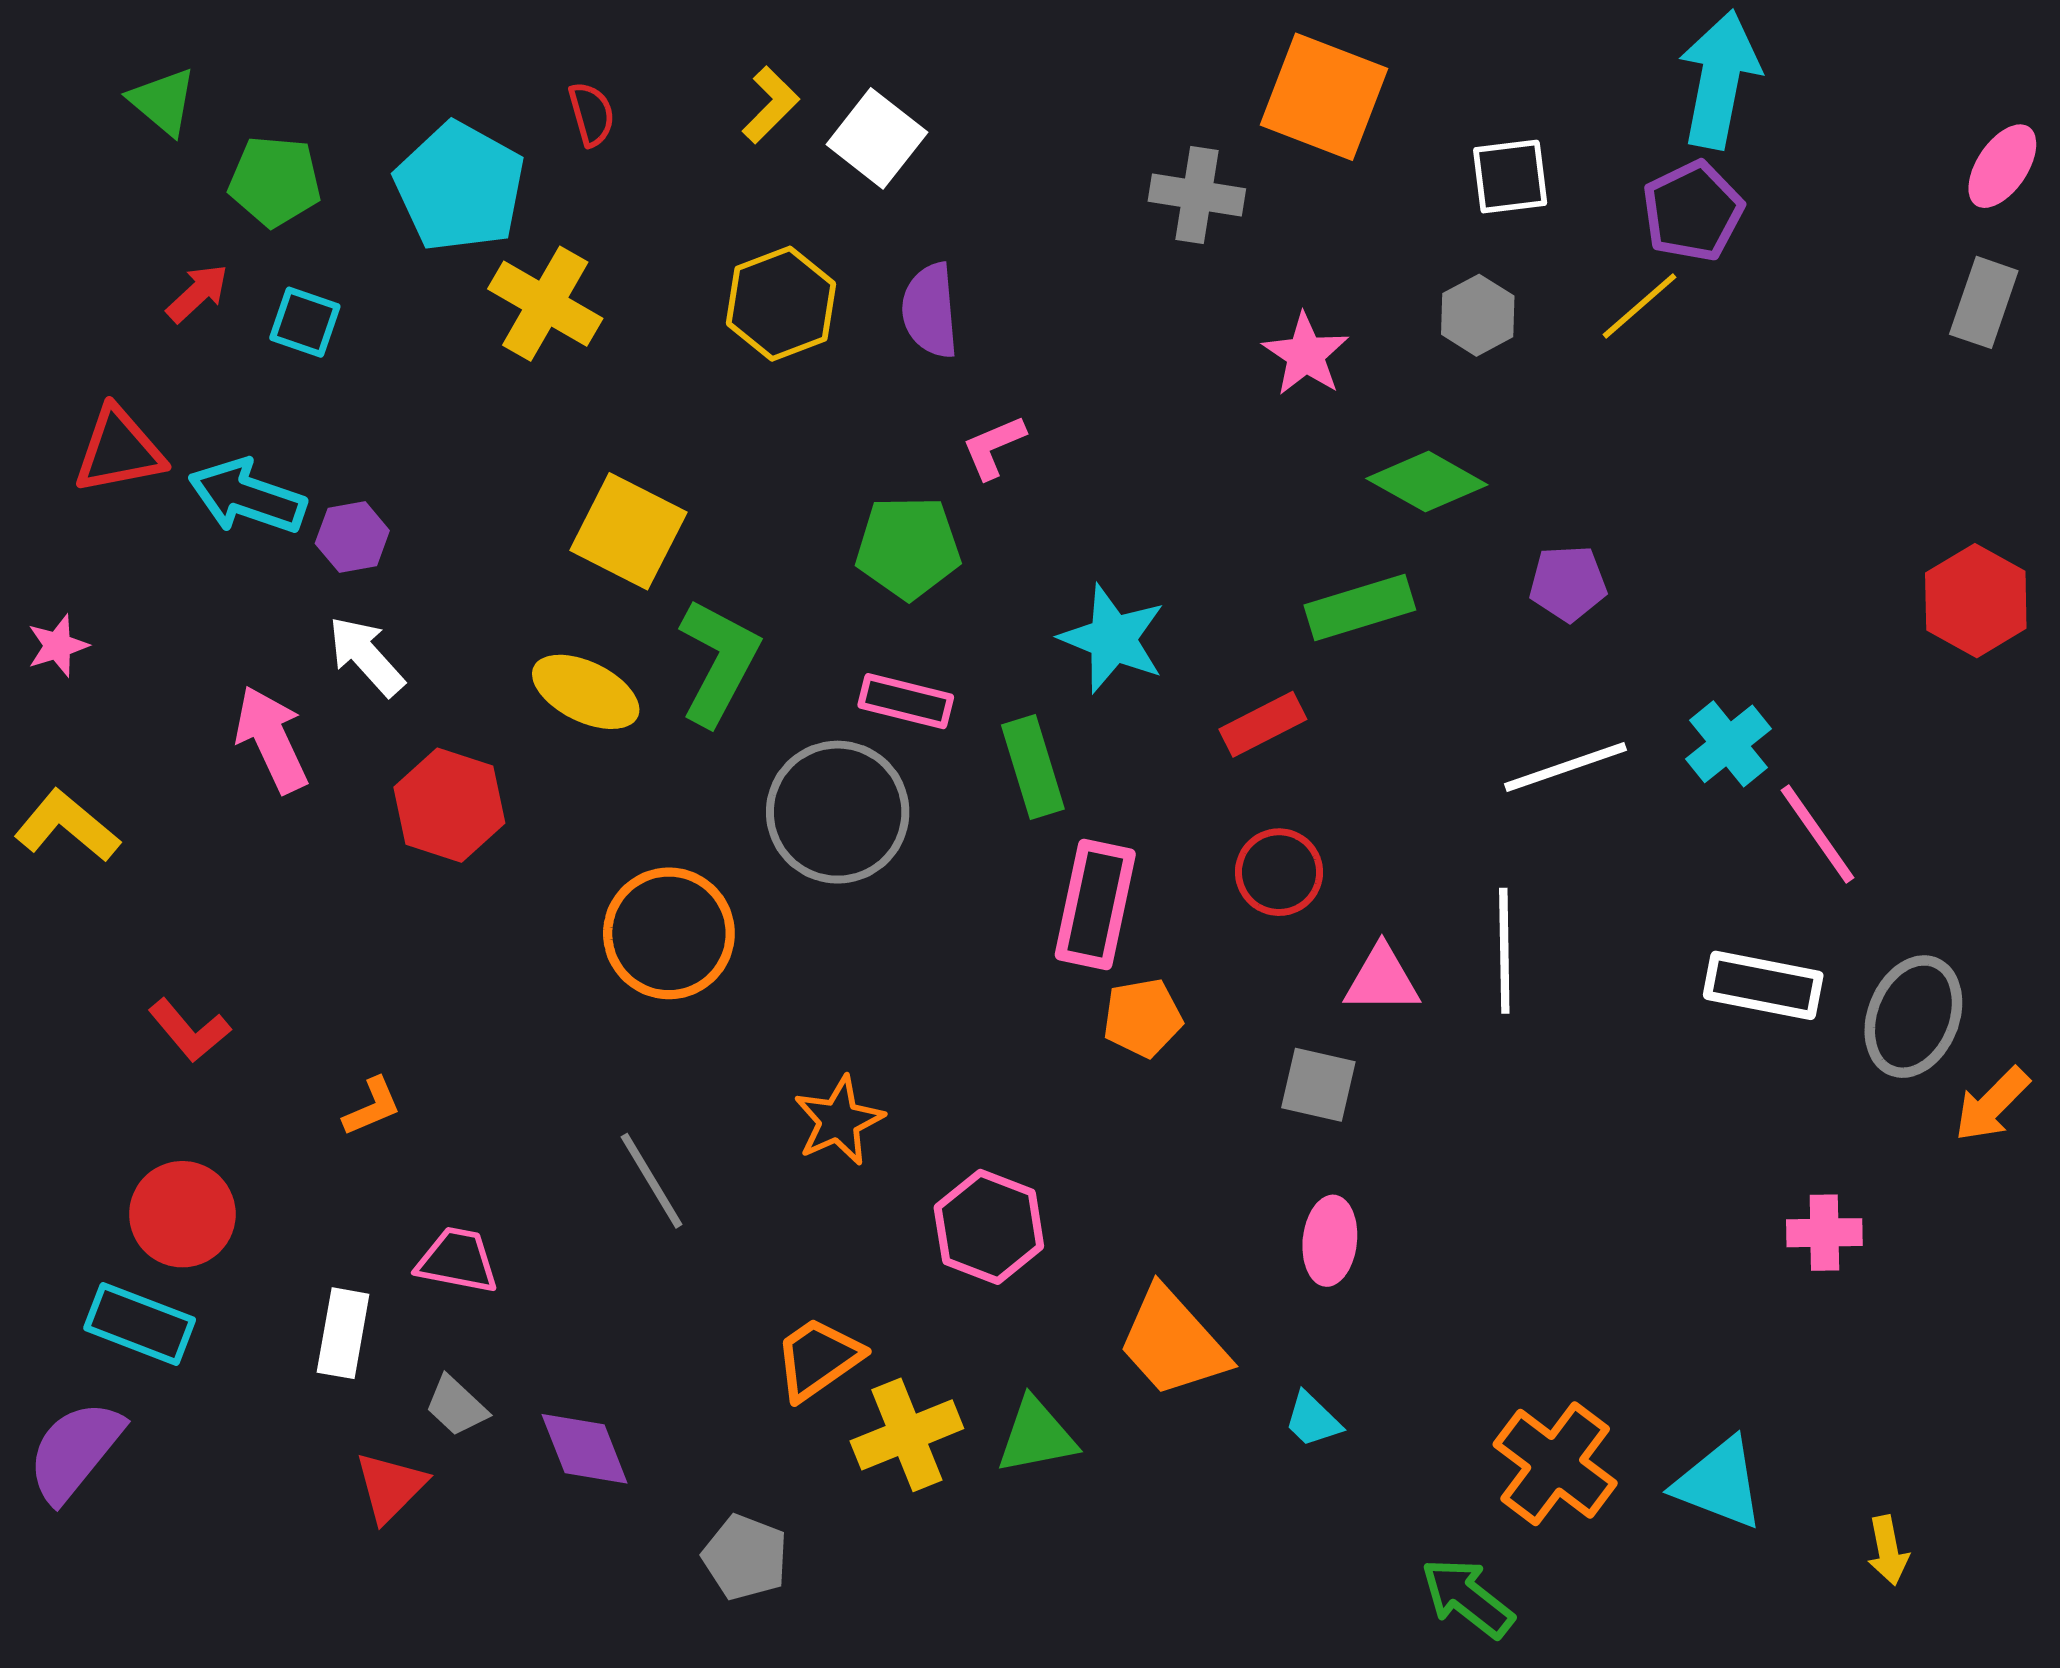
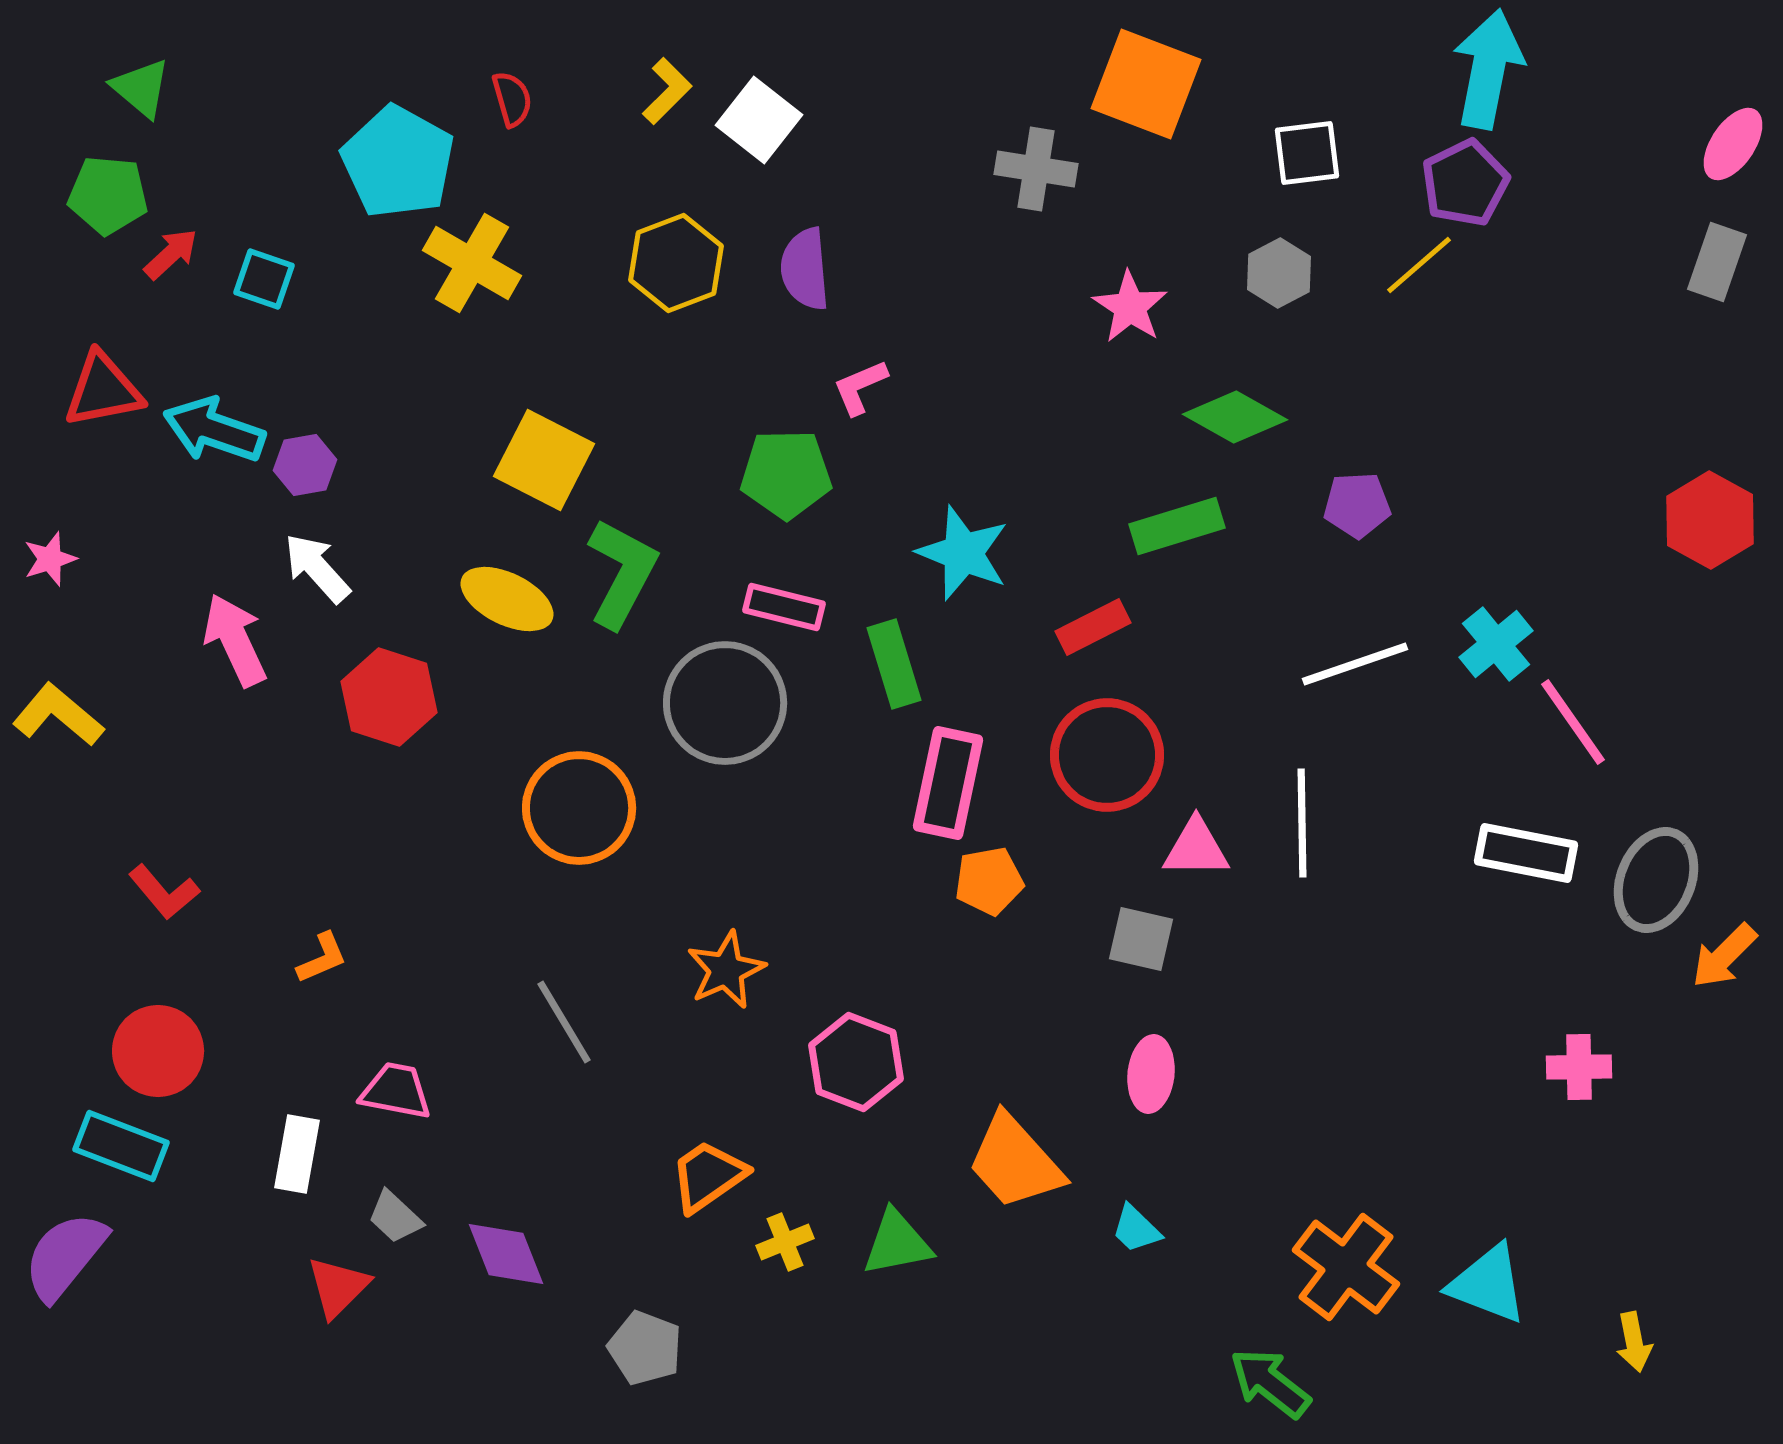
green pentagon: (275, 181) -> (108, 195), moved
red circle: (1279, 872) -> (1107, 755), size x1.5
yellow cross: (907, 1435) -> (785, 1242), size x0.6

